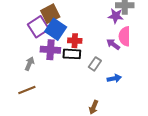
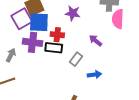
purple star: (116, 16) -> (73, 13), moved
blue square: (56, 29) -> (39, 22), turned -35
pink semicircle: (125, 36) -> (118, 19), moved

